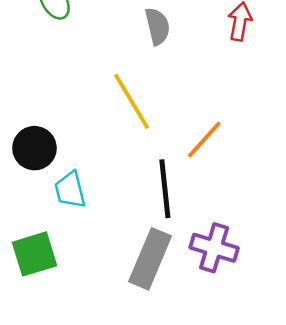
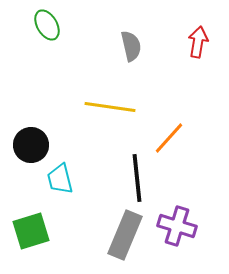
yellow line: (132, 101) -> (110, 107), turned -51

